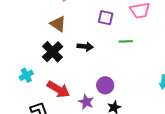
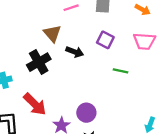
black arrow: (85, 47) -> (75, 52), moved

